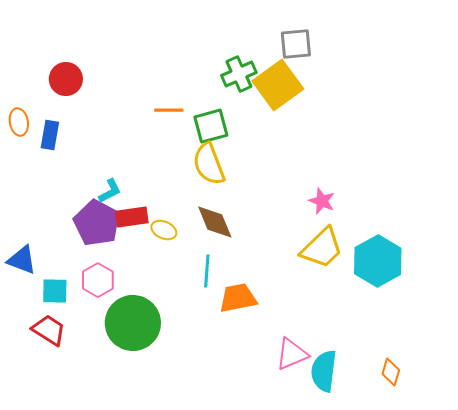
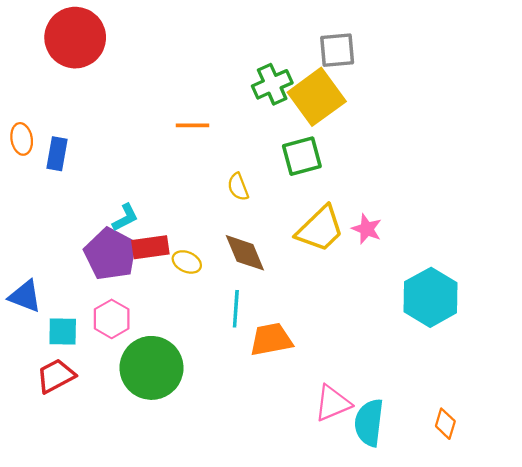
red circle: (66, 79) -> (75, 38), moved, size x1.6
green square: (211, 126) -> (302, 156), moved
yellow semicircle: (209, 164) -> (238, 187), size x0.6
yellow trapezoid: (322, 248) -> (320, 229), moved
red trapezoid: (49, 330) -> (56, 376), turned -60

